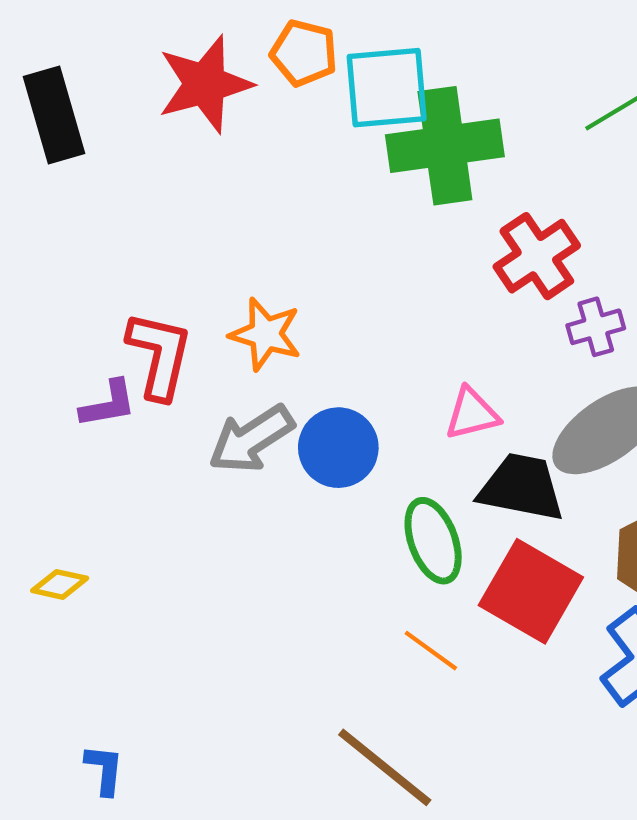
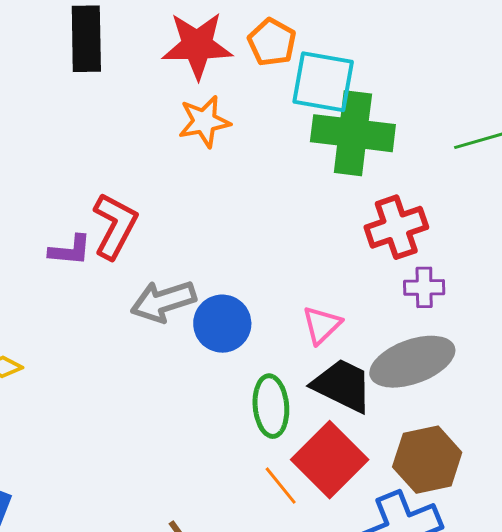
orange star: (266, 334) -> (204, 122), moved, turned 30
pink triangle: (472, 414) -> (322, 325), turned -45
orange line: (431, 651) -> (281, 486), moved

